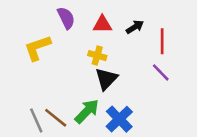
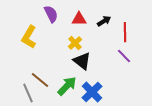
yellow L-shape: (38, 48) -> (29, 37), turned -40
yellow cross: (97, 56) -> (75, 43), turned 32
black triangle: (106, 79) -> (82, 61), turned -36
brown line: (56, 118) -> (40, 80), moved

